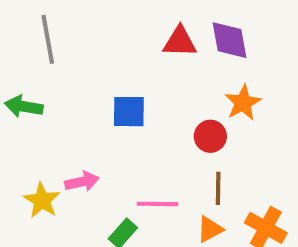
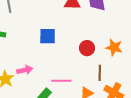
orange star: (243, 103) -> (114, 47), moved, turned -30
brown line: (218, 188) -> (100, 73), moved

